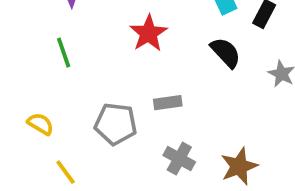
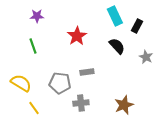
yellow semicircle: (40, 124) -> (21, 83), size x1.5
gray cross: (179, 159) -> (81, 103), moved, turned -35

